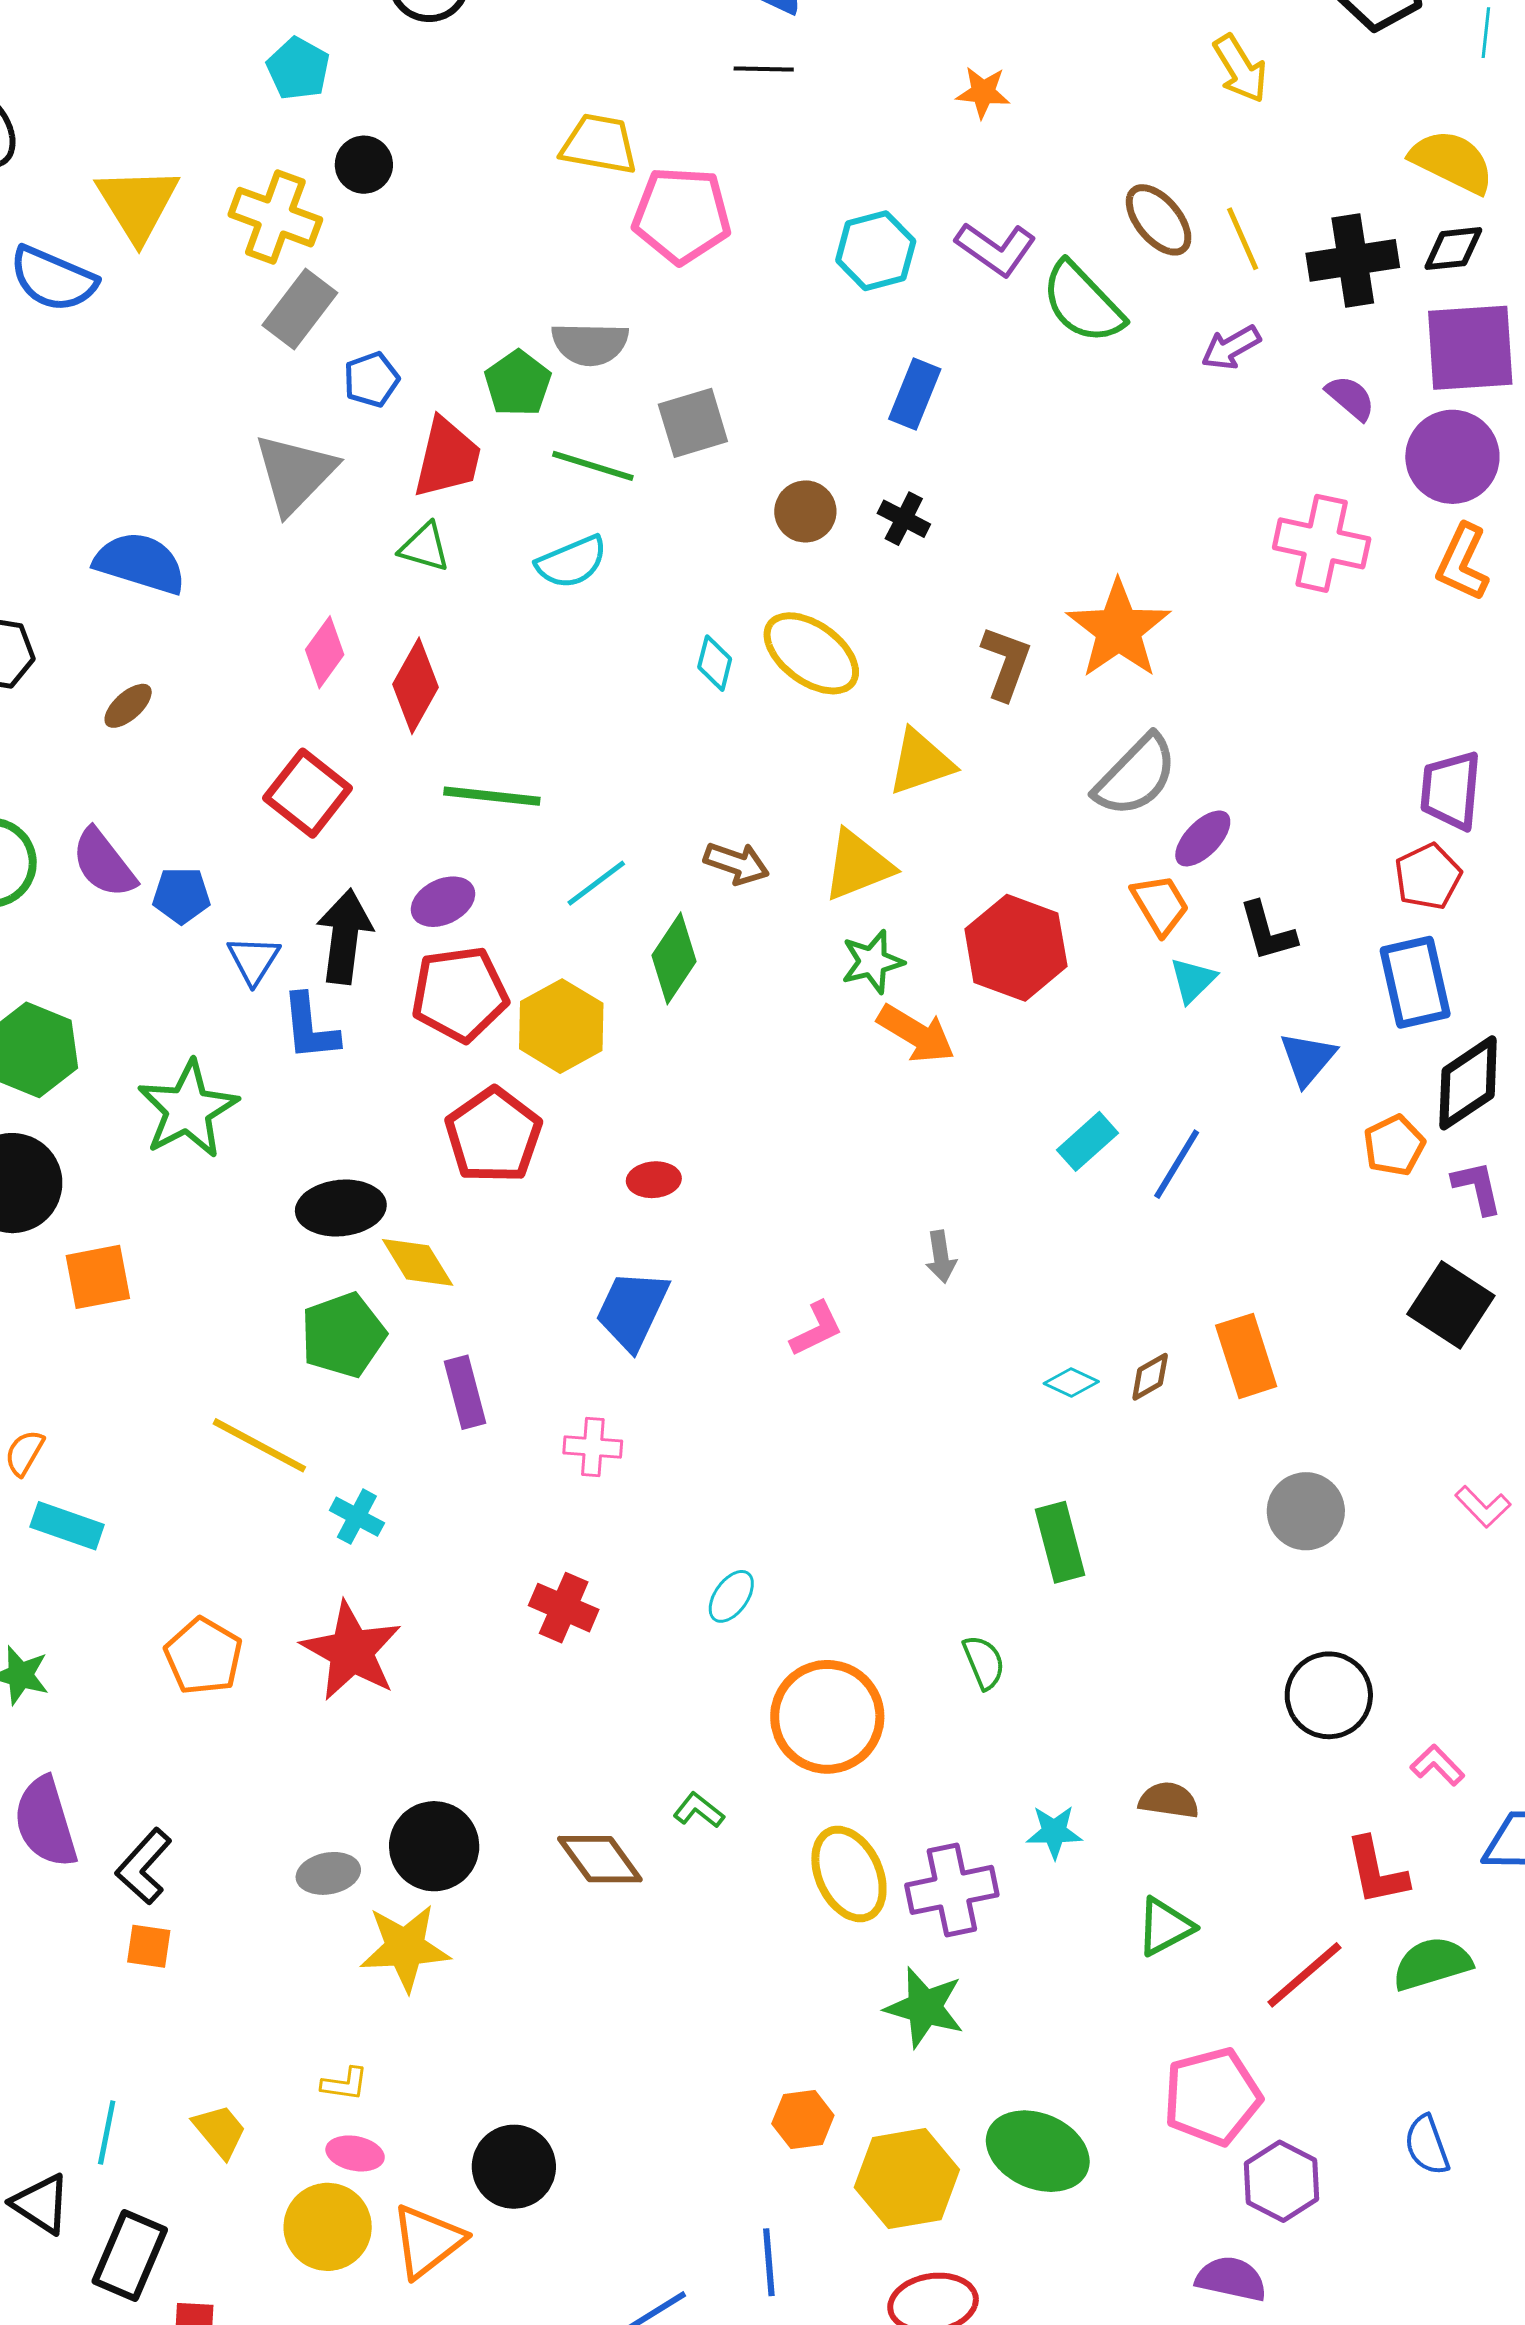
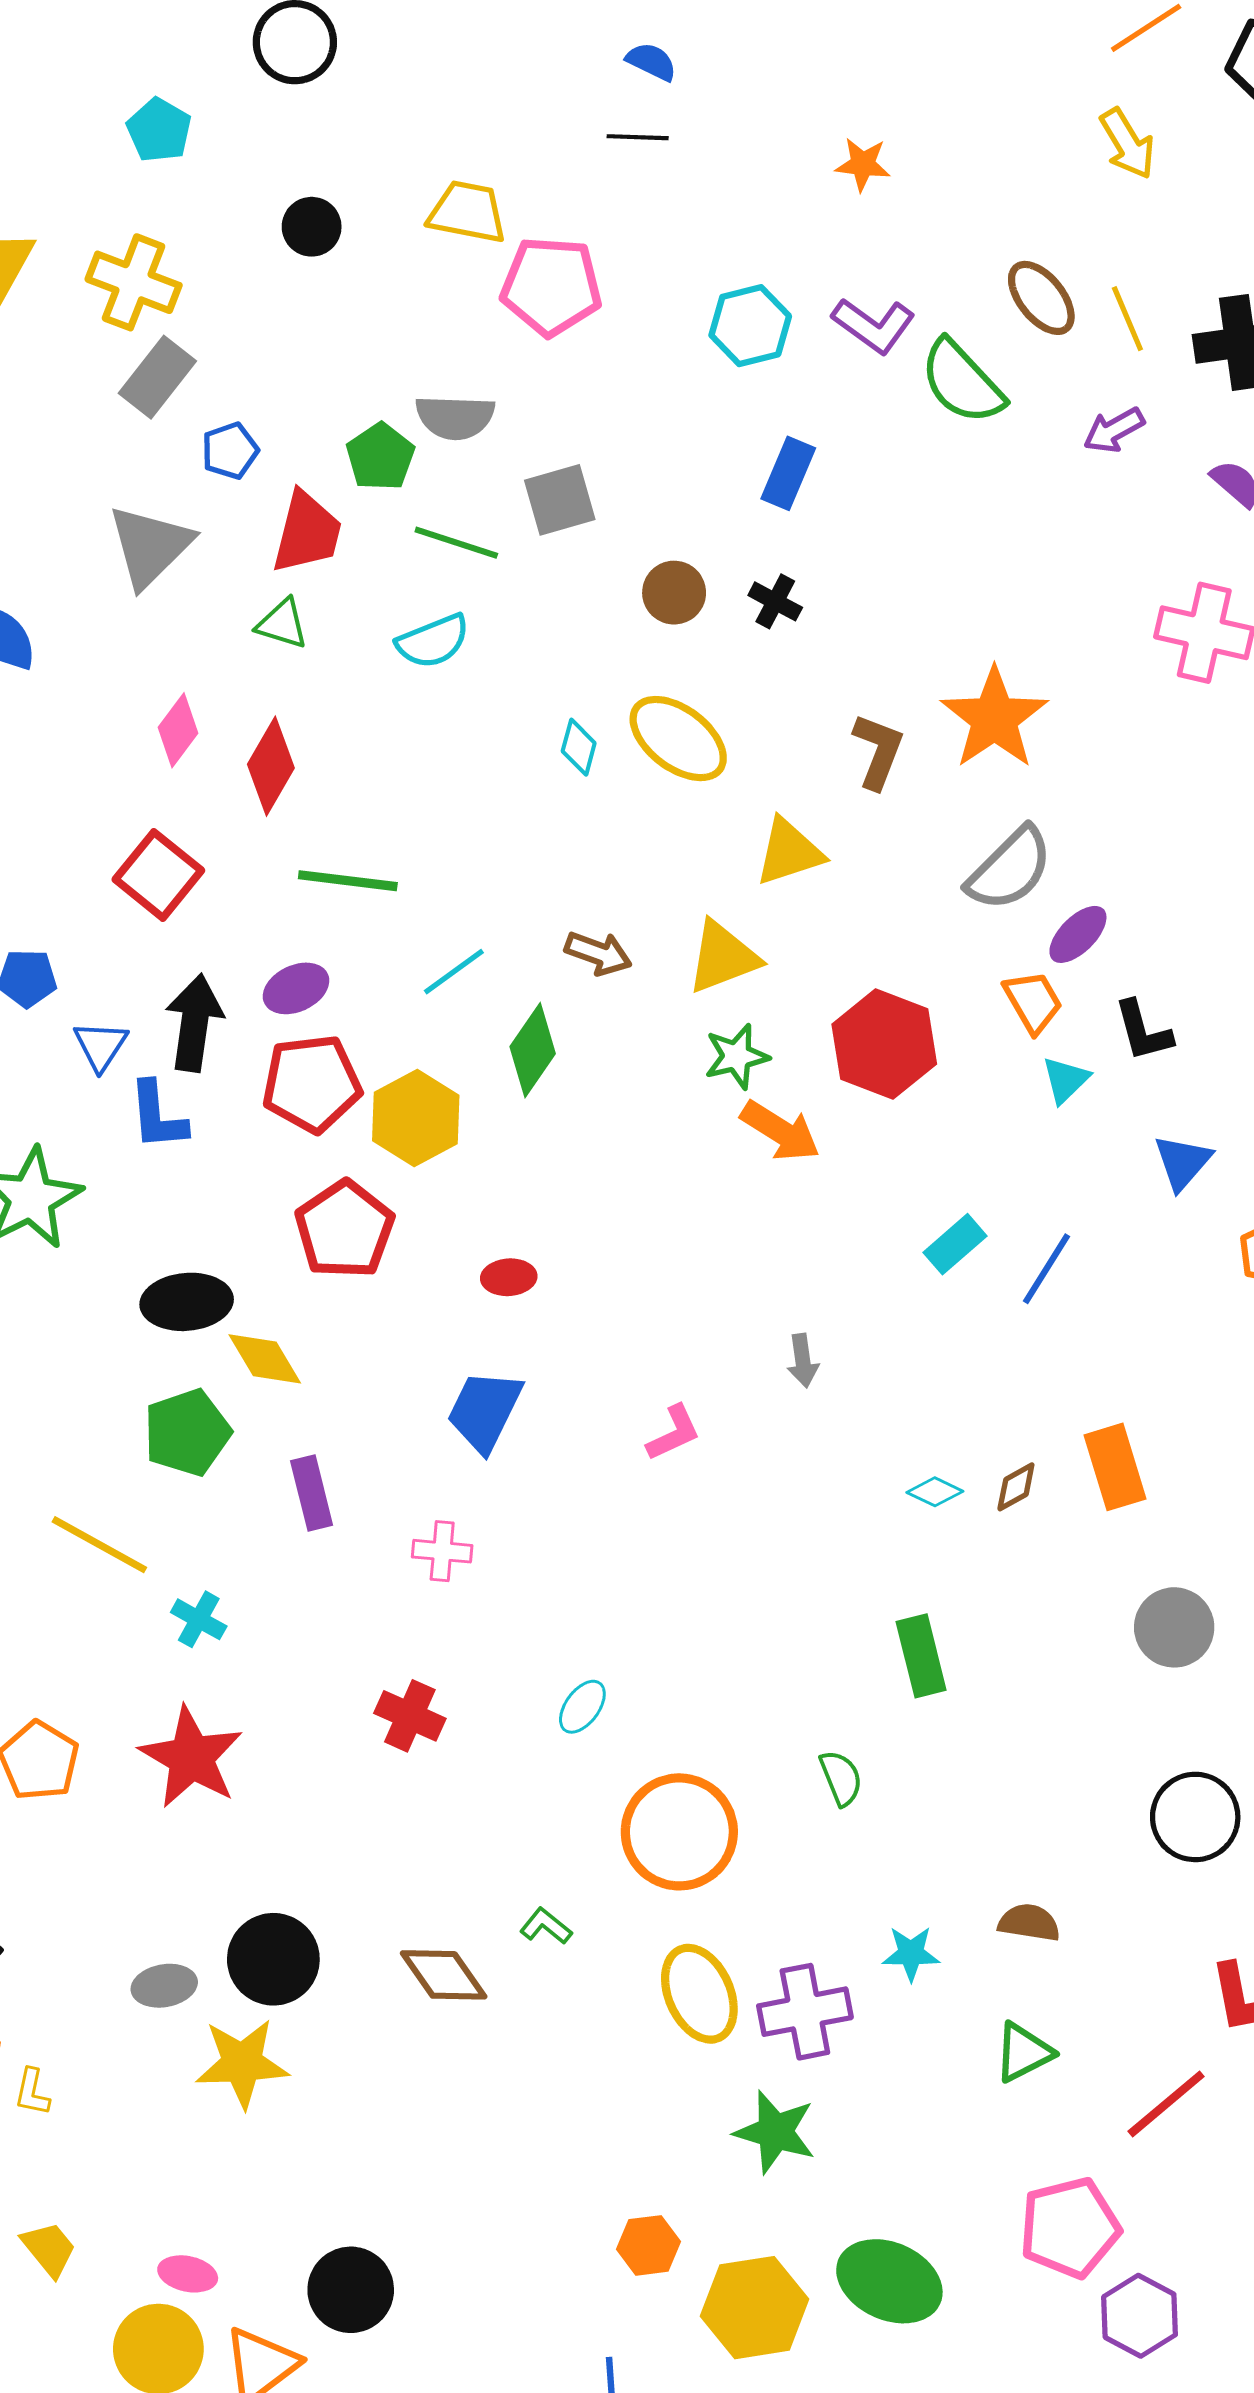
black circle: (364, 165) -> (312, 227), moved
yellow L-shape: (345, 2084) -> (32, 2092), moved, turned 93

